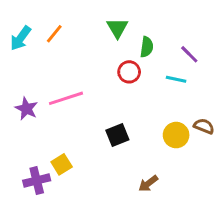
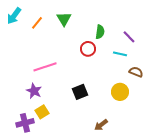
green triangle: (117, 28) -> (64, 19), moved
cyan arrow: (21, 38) -> (14, 16), moved
purple star: (26, 109) -> (34, 91), moved
brown semicircle: (204, 126) -> (136, 72), moved

